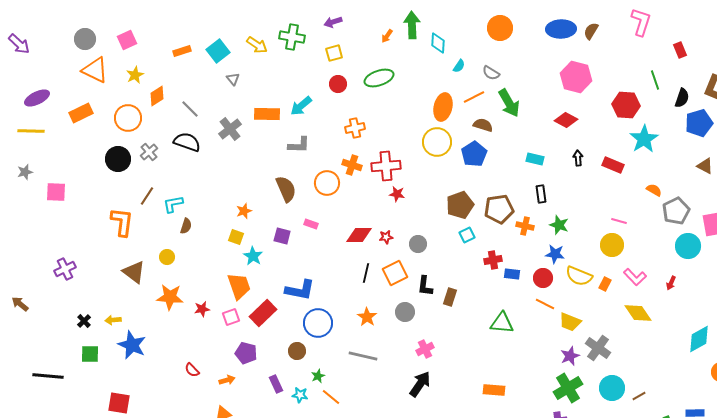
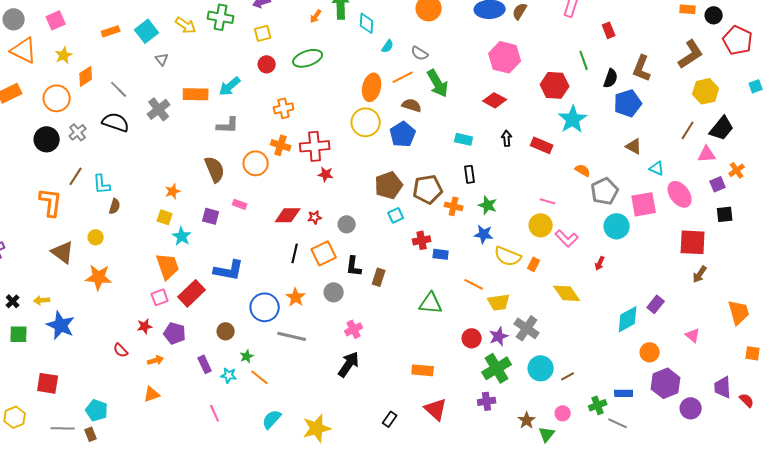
cyan L-shape: (173, 204) -> (102, 184), turned -85
pink L-shape: (635, 277) -> (567, 238), moved
red circle: (543, 278) -> (472, 338), moved
red star: (202, 309) -> (145, 326), moved
yellow trapezoid: (570, 322) -> (499, 302), turned -30
blue circle: (318, 323) -> (265, 307), moved

